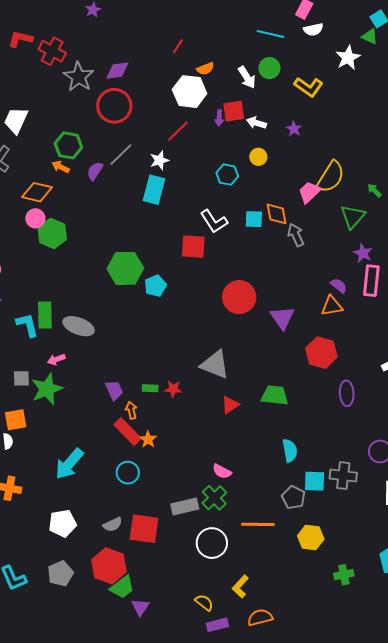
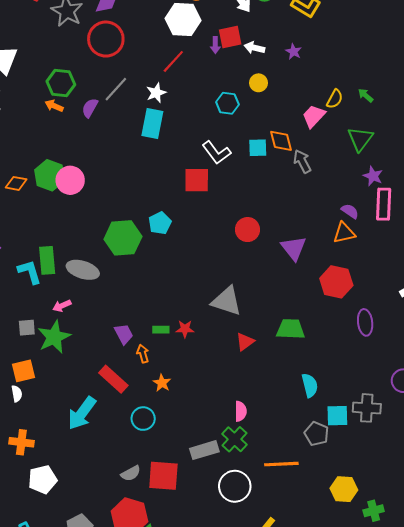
yellow semicircle: (331, 177) -> (335, 99), size x0.6
green arrow: (374, 190) -> (366, 95), moved
orange diamond: (37, 192) -> (16, 183), moved, size x0.7
pink circle: (35, 218) -> (70, 180), moved, size x1.4
green hexagon: (125, 268) -> (123, 238), moved
red circle: (239, 297) -> (247, 230), size x0.7
red rectangle: (127, 432) -> (113, 379), moved
pink semicircle: (222, 471) -> (241, 411), turned -114
white pentagon: (63, 523) -> (43, 480), moved
yellow hexagon: (311, 537) -> (344, 489), moved

